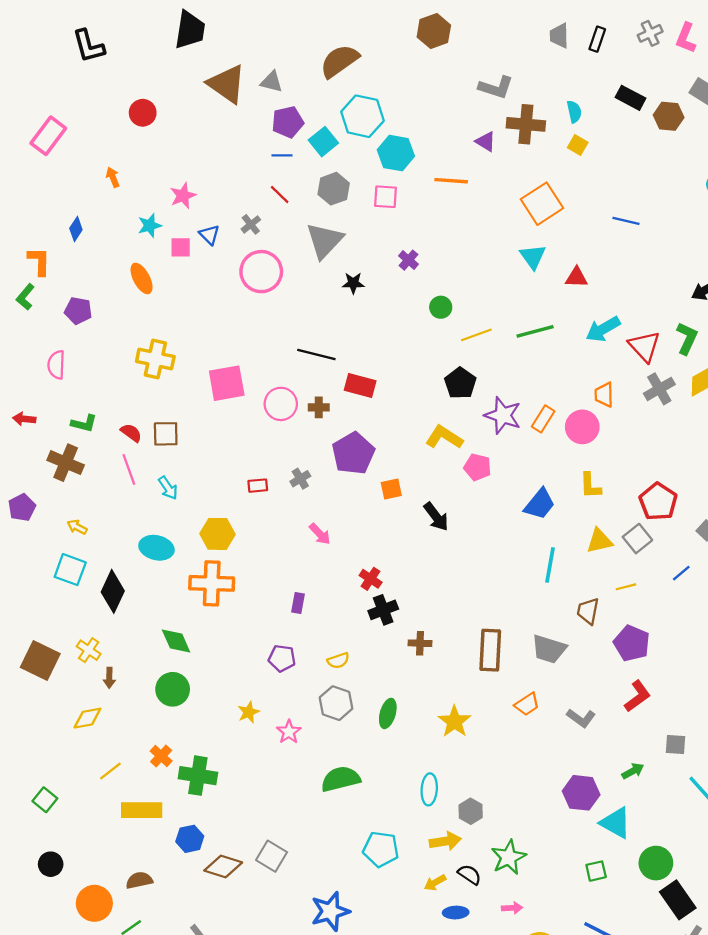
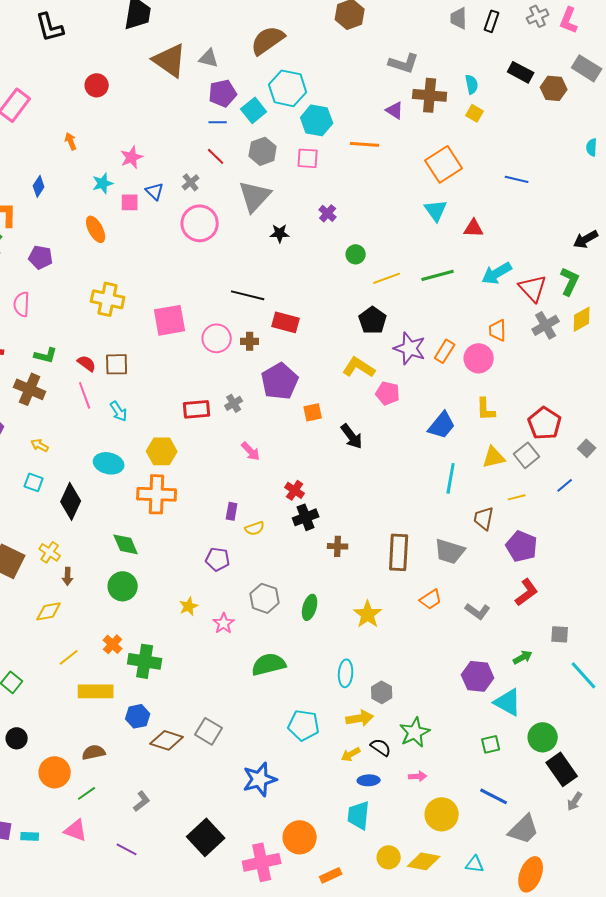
red rectangle: (258, 486) -> (197, 409), size x1.5
cyan square: (70, 570) -> (34, 482), size x0.7
yellow semicircle: (338, 661) -> (255, 528), moved

